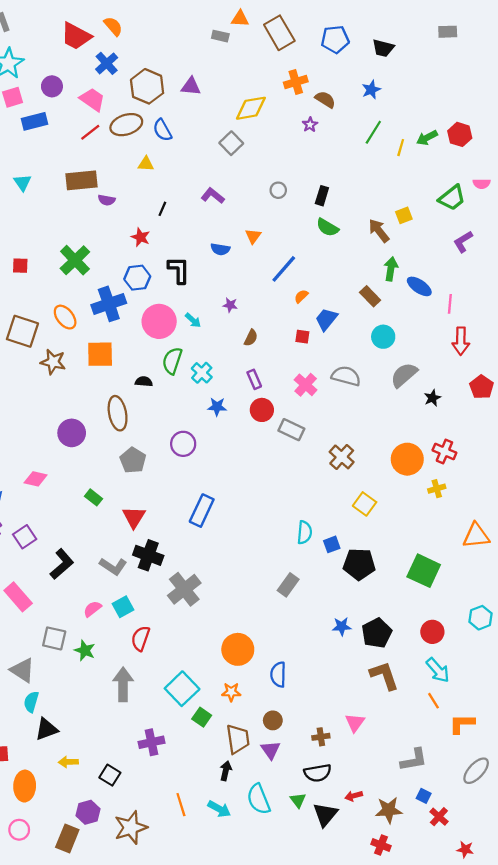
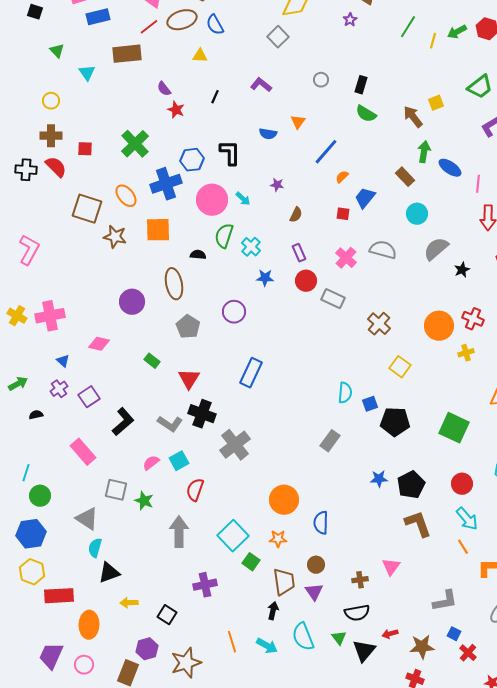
brown rectangle: (81, 180) -> (127, 54), moved
purple semicircle: (107, 200) -> (164, 89), turned 42
red star: (141, 237) -> (176, 110), moved

